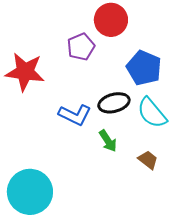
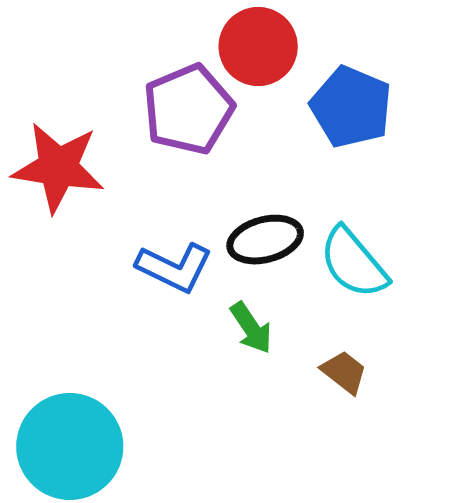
purple pentagon: (81, 47) -> (188, 109), size x1.4
blue pentagon: (144, 68) -> (351, 107), moved

